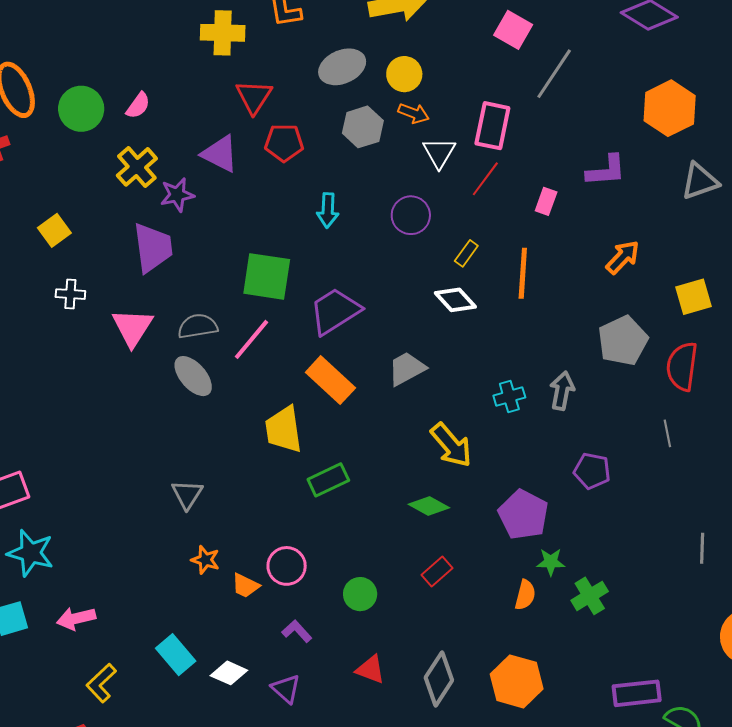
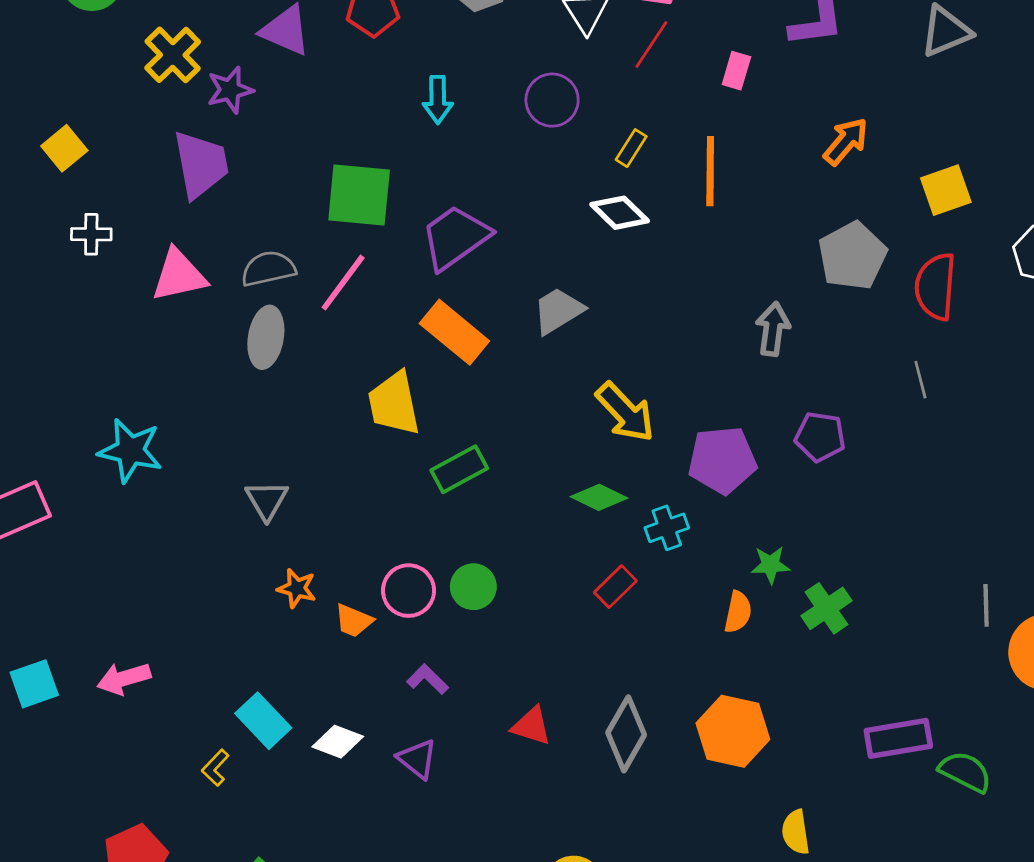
pink triangle: (132, 327) -> (179, 275), turned 48
gray ellipse: (193, 376) -> (266, 337), turned 54
cyan cross: (509, 397) -> (667, 528), moved
purple pentagon: (523, 515) -> (722, 460), moved, turned -30
gray line: (702, 548) -> (986, 605), moved
cyan star: (31, 553) -> (130, 451), moved
green circle: (360, 594) -> (473, 587), moved
yellow L-shape: (101, 683) -> (215, 768), moved, size x0.7

